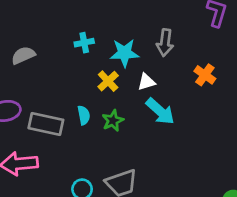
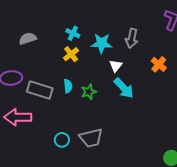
cyan cross: (84, 43) -> (73, 33), turned 32
yellow cross: (108, 81) -> (71, 54), moved
white triangle: (146, 82) -> (116, 66), turned -40

